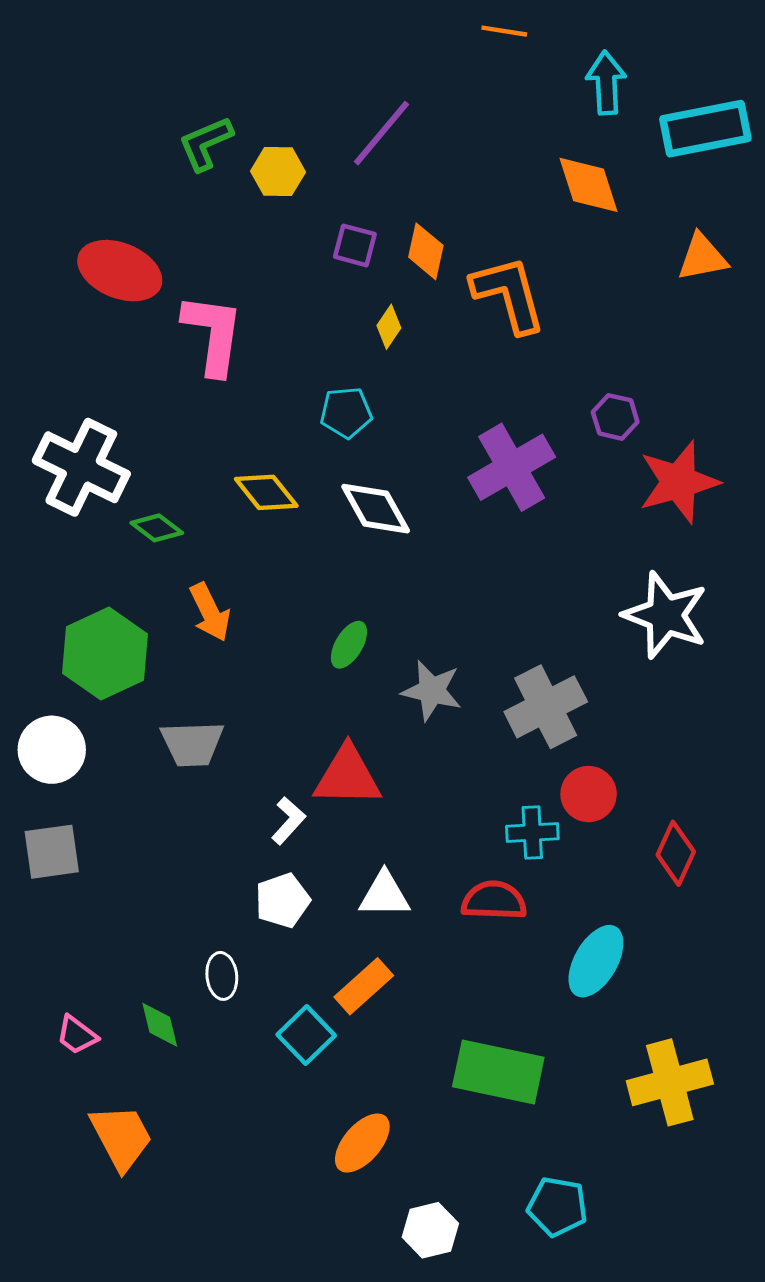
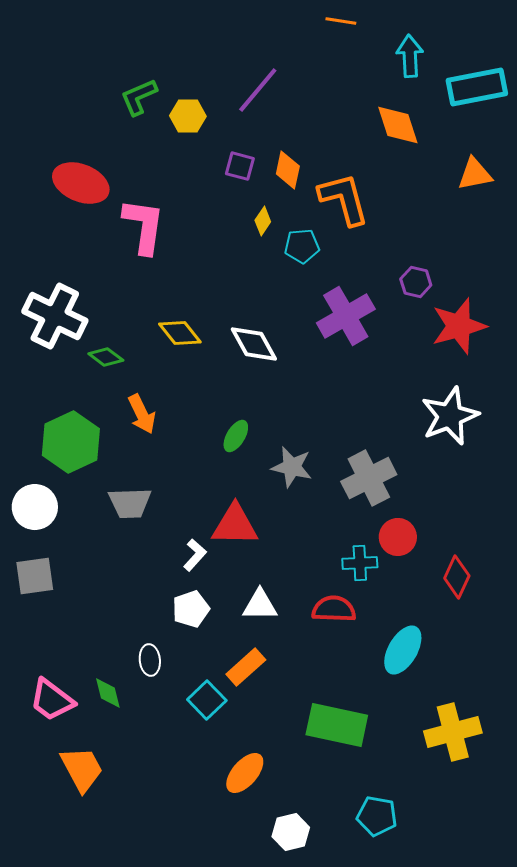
cyan pentagon: (346, 413) -> (302, 246), moved
white star: (665, 615) -> (450, 416), turned 30
pink trapezoid: (77, 1035) -> (52, 700), size x1.6

